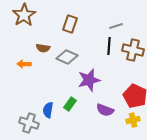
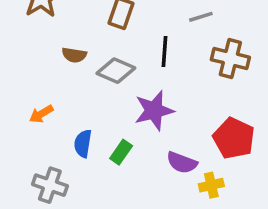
black line: (109, 46) -> (164, 52), moved
orange arrow: (24, 64) -> (41, 114), moved, turned -32
blue semicircle: (48, 110) -> (83, 143), moved
yellow cross: (133, 120) -> (211, 185), moved

